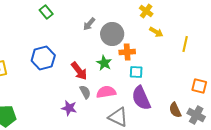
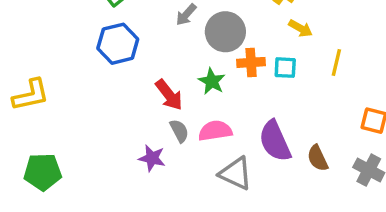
yellow line: (185, 44) -> (336, 62), moved
blue hexagon: (43, 58) -> (118, 44), moved
cyan square: (136, 72) -> (285, 68), moved
brown semicircle: (175, 110) -> (318, 158), moved

